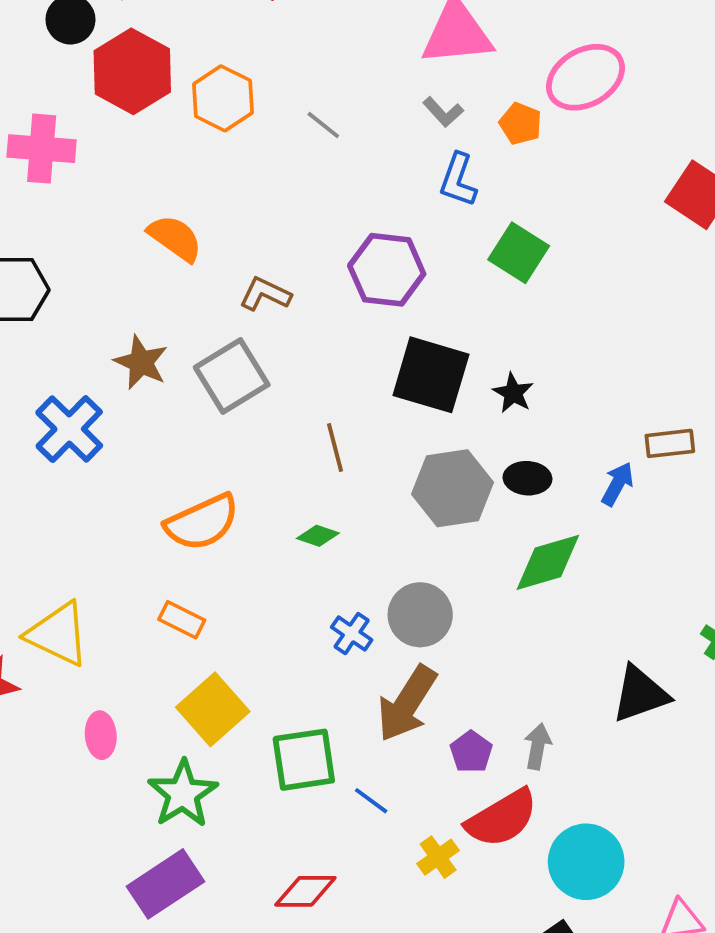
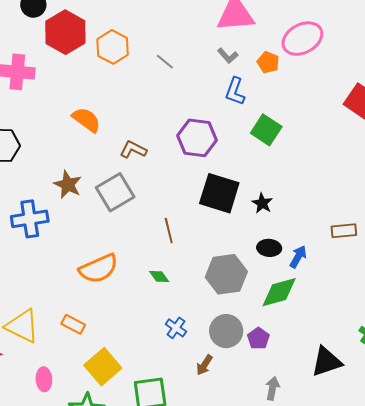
blue cross: (69, 429) -> (30, 219), turned 36
blue arrow: (617, 484) -> (298, 257), moved
gray hexagon: (453, 488) -> (226, 274), moved
green diamond: (318, 536) -> (159, 277), turned 35
gray circle: (420, 615) -> (226, 331), moved
orange rectangle: (182, 620) -> (73, 324), moved
brown arrow: (407, 704) -> (204, 365), size x0.5
purple pentagon: (471, 752) -> (258, 338), moved

